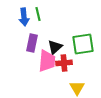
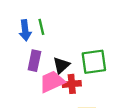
pink trapezoid: (47, 61) -> (52, 82), turned -120

